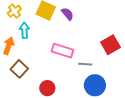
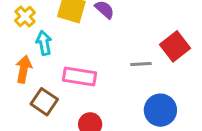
pink rectangle: (62, 51) -> (80, 77), moved
gray line: (85, 64) -> (141, 64), moved

